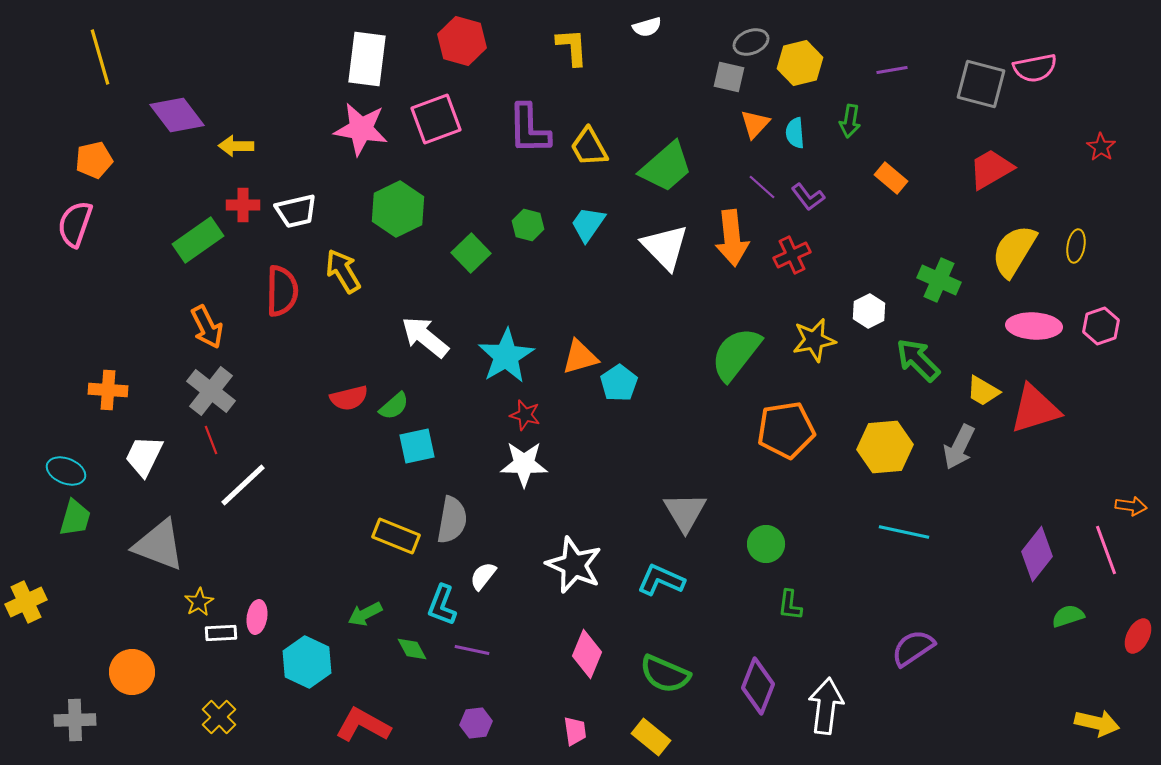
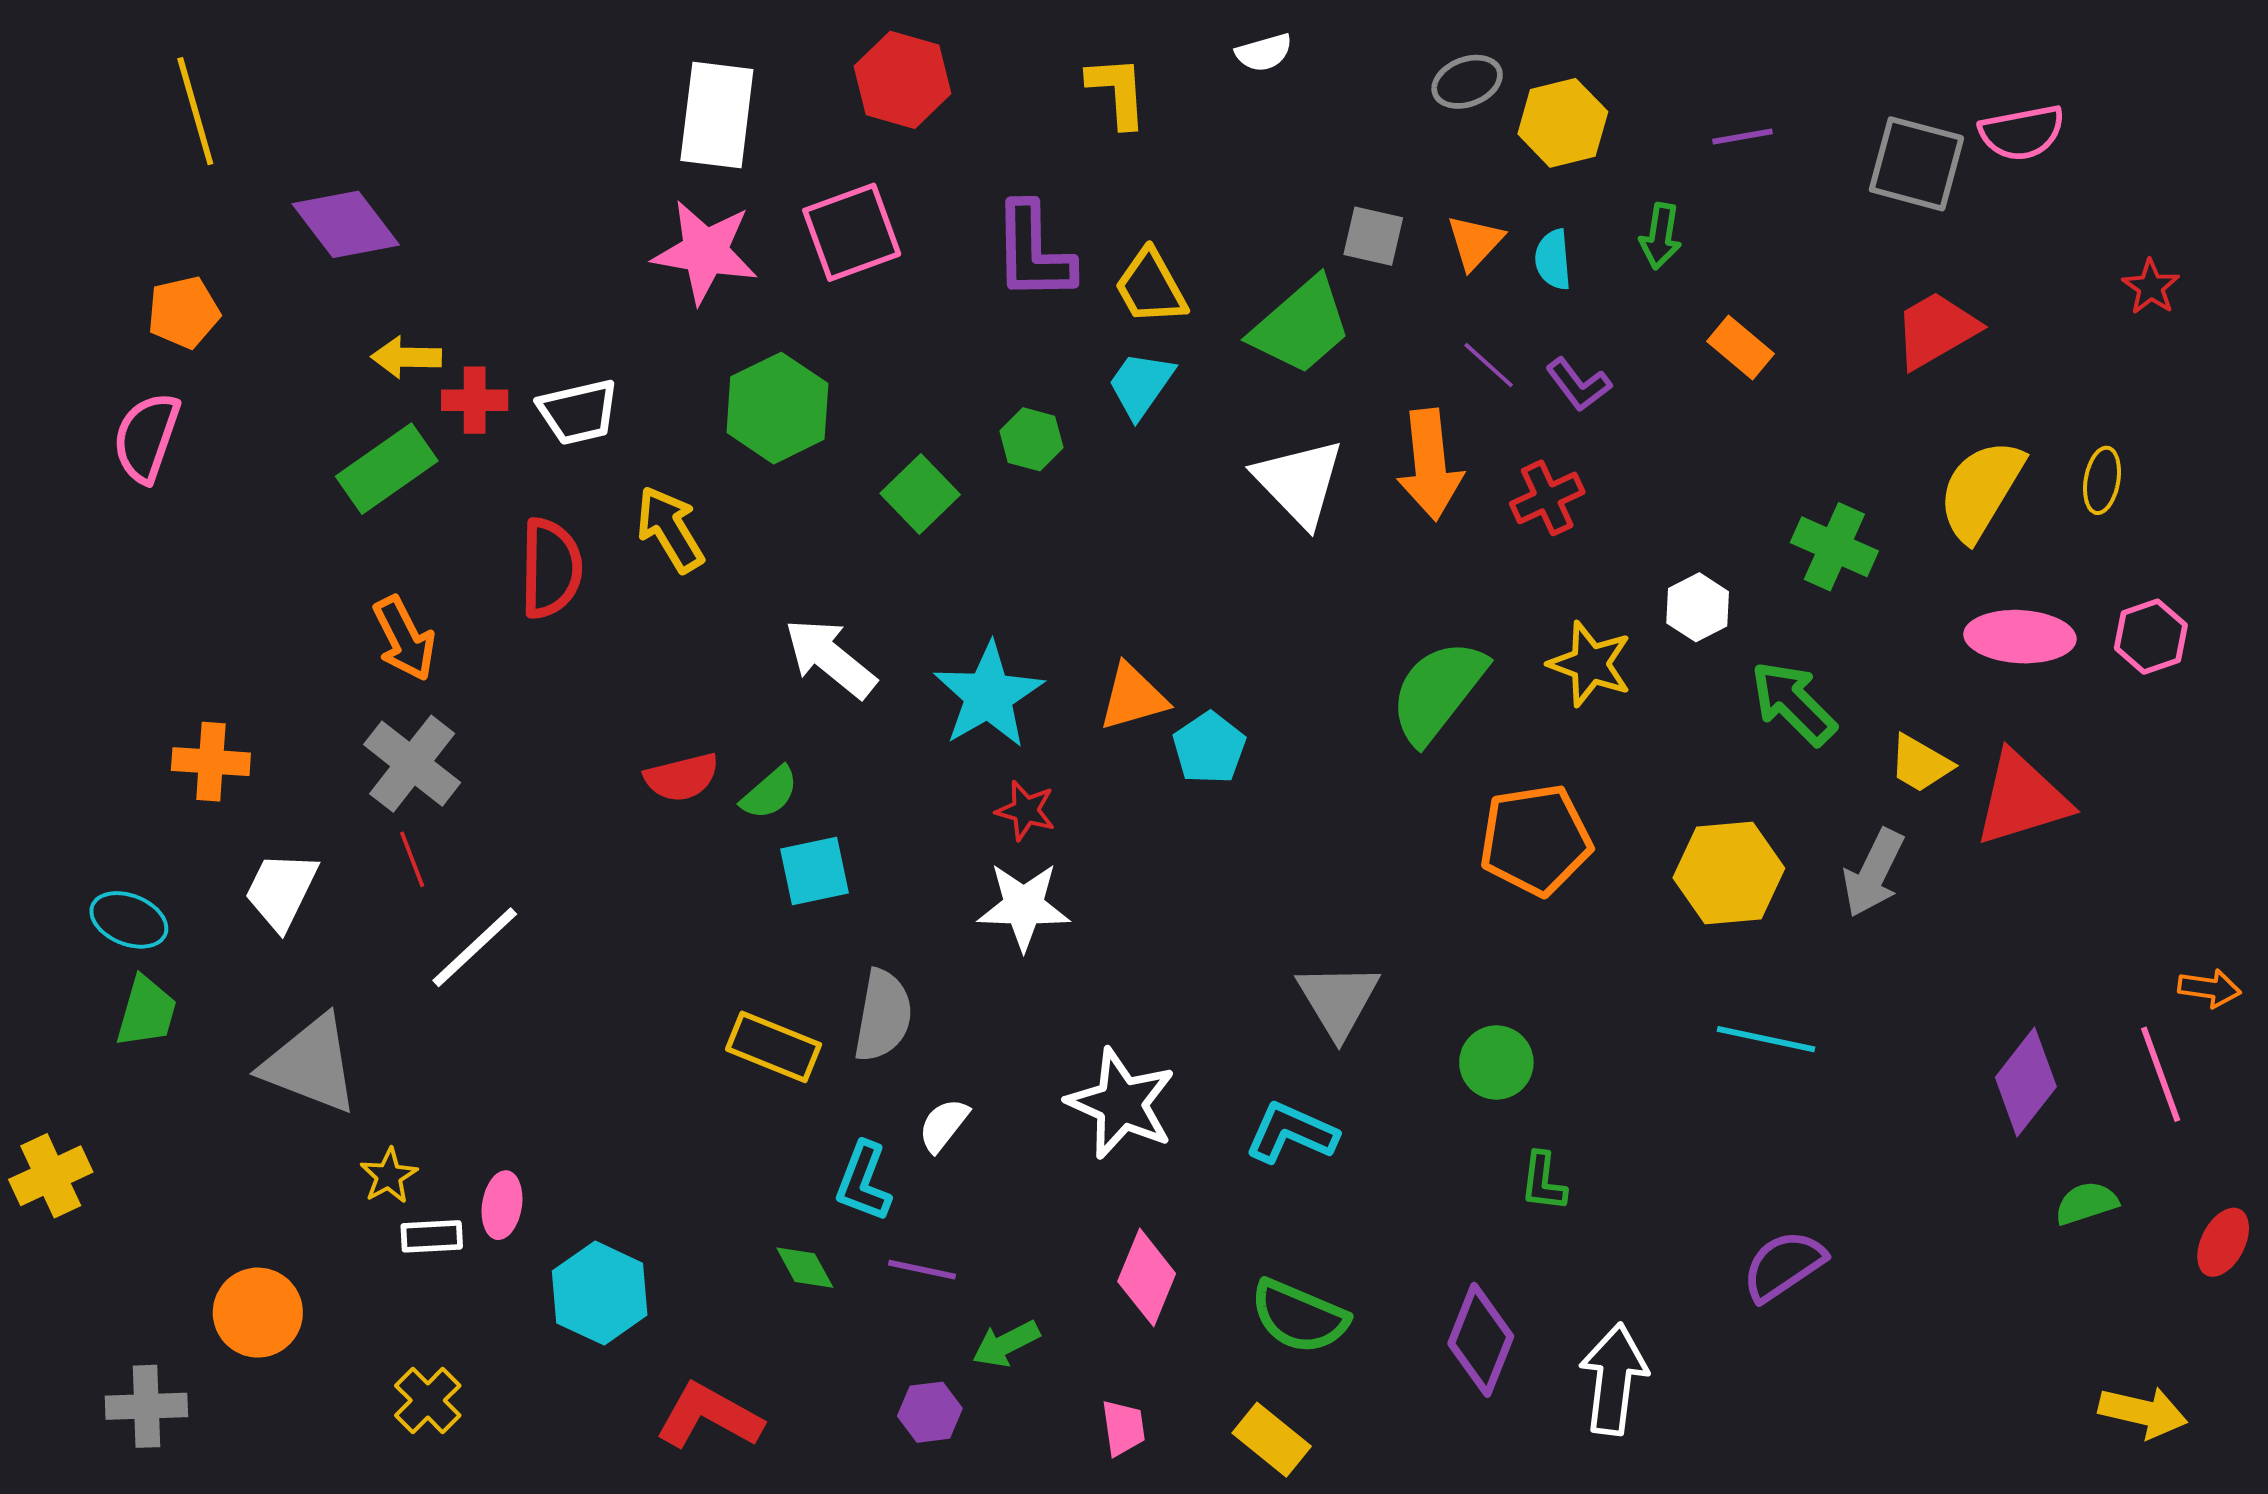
gray square: (729, 77) -> (1373, 236), moved
yellow arrow: (236, 146) -> (406, 357), moved
cyan trapezoid: (588, 224) -> (1141, 385), moved
yellow star: (814, 340) -> (1590, 664), turned 30
green arrow: (365, 614) -> (1006, 1344), moved

